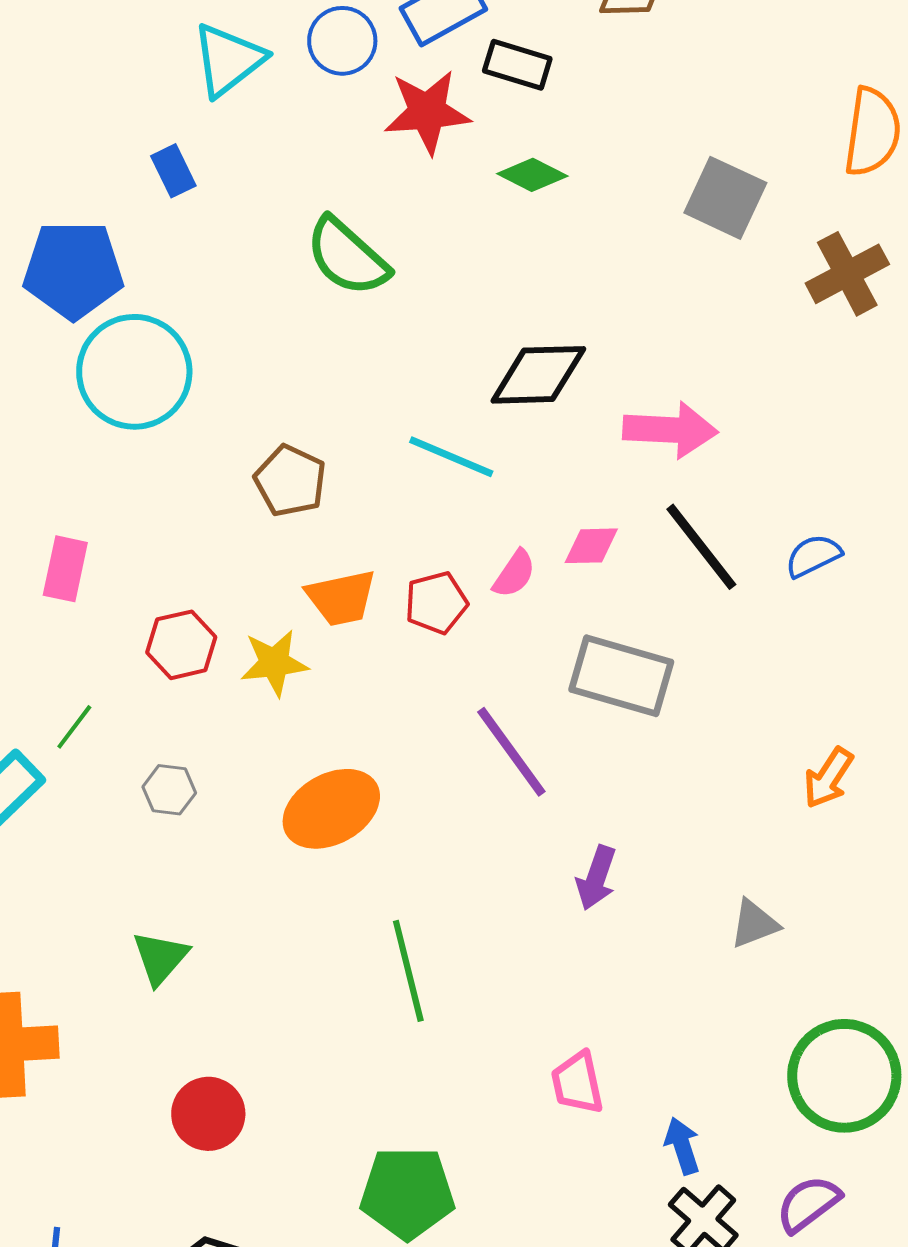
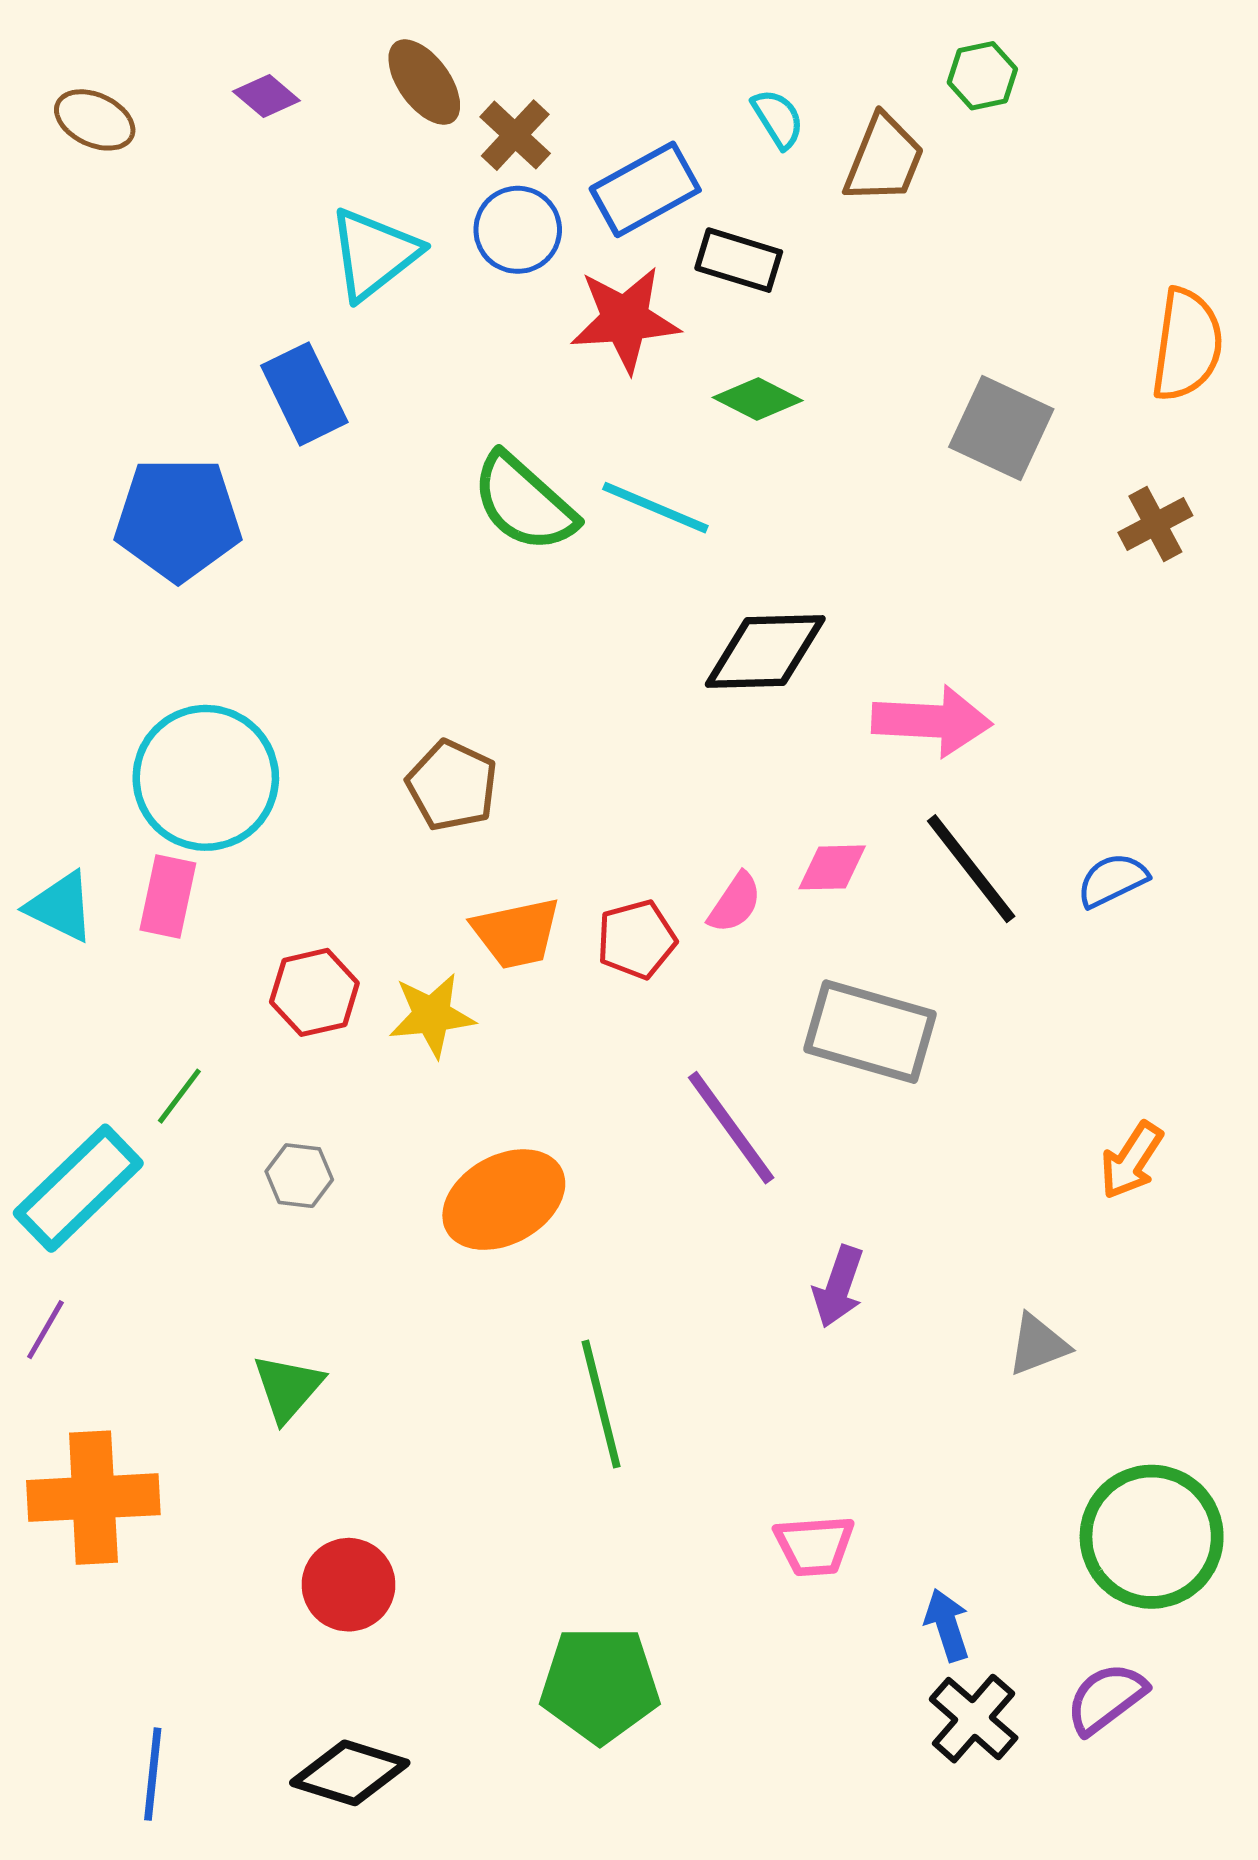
blue rectangle: (173, 171) -> (304, 394), size x1.5
brown cross: (847, 274) -> (1155, 524), size x0.7
cyan circle: (134, 372) -> (206, 778), moved
cyan line: (451, 457) -> (655, 508), moved
pink trapezoid: (577, 1083) -> (814, 1546), turned -82

